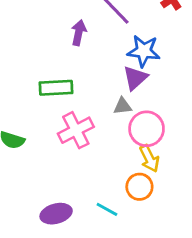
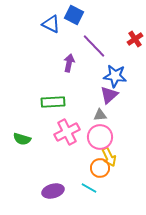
pink circle: (147, 129) -> (100, 137), moved
yellow arrow: (149, 158) -> (109, 157), moved
orange circle: (139, 187) -> (100, 168), moved

